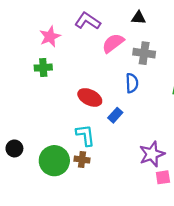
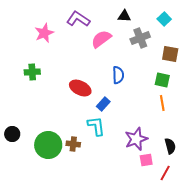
gray cross: (144, 53) -> (140, 38), moved, turned -30
green cross: (43, 68) -> (32, 72), moved
cyan L-shape: (85, 135) -> (96, 126), moved

